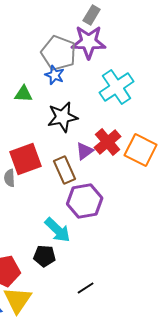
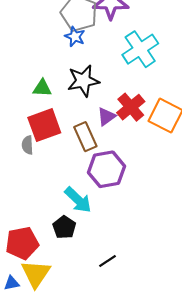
green triangle: (24, 94) -> (42, 88), moved
black pentagon: (45, 256) -> (64, 227), turned 30

